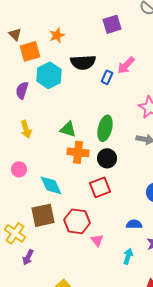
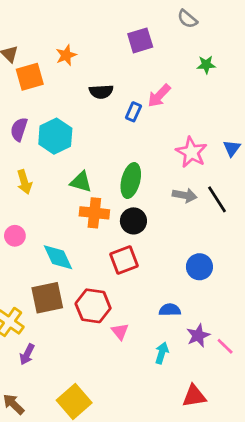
black semicircle: (83, 62) -> (101, 92), size x0.7
cyan hexagon: (49, 75) -> (55, 136), moved

